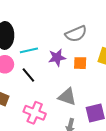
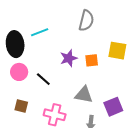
gray semicircle: (76, 34) -> (86, 21), moved, turned -45
cyan line: (29, 50) -> (40, 32), moved

